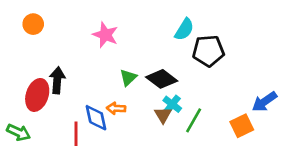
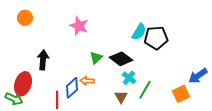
cyan semicircle: (184, 29) -> (139, 32), moved
red ellipse: (37, 95) -> (23, 84), moved
brown triangle: (163, 115) -> (121, 97), moved
blue diamond: (96, 118) -> (72, 88), turned 60

